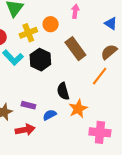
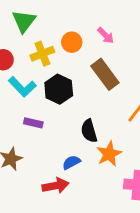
pink arrow: (75, 11) -> (106, 35), moved, turned 128
purple rectangle: (28, 105) -> (33, 123), moved
red arrow: (25, 130) -> (55, 186), moved

